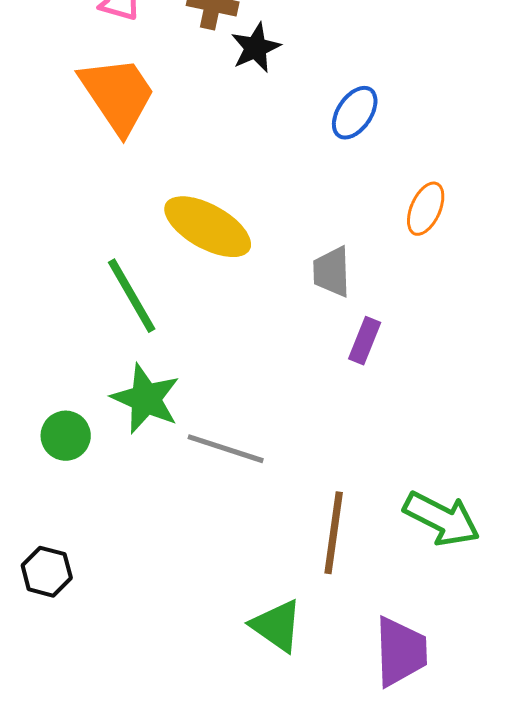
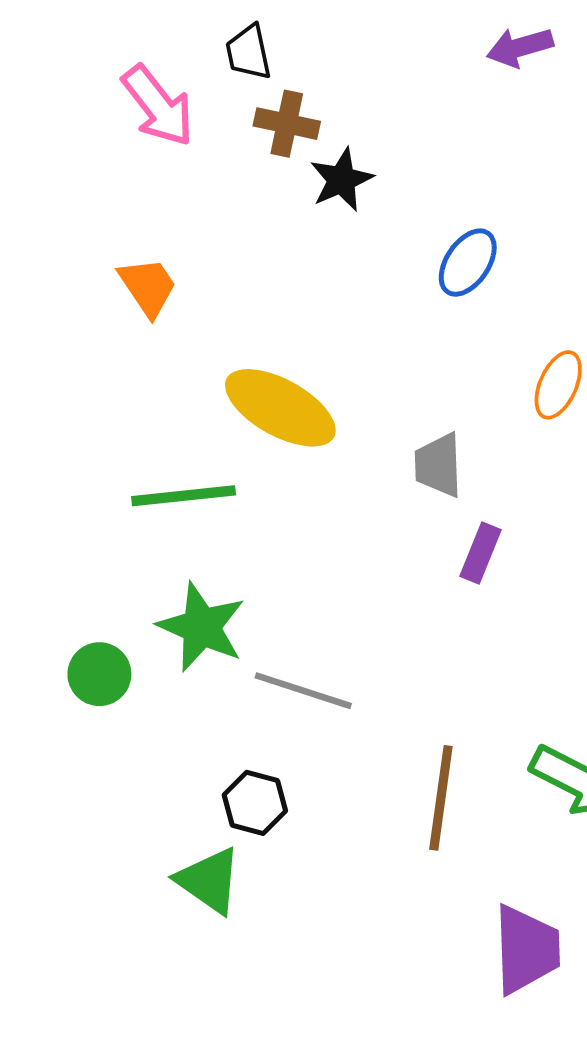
orange trapezoid: (118, 95) -> (148, 287), moved, size x0.6
green line: (132, 296) -> (184, 496), turned -66
black hexagon: (47, 572) -> (255, 803), moved
green triangle: (277, 626) -> (209, 881), moved

